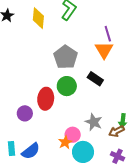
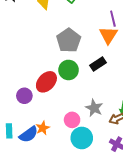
black rectangle: (95, 79) -> (98, 64), turned -70
red ellipse: (46, 99) -> (46, 82), turned 35
orange star: (65, 142) -> (43, 128), moved

